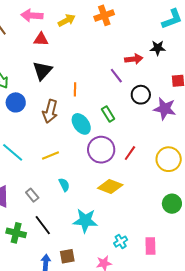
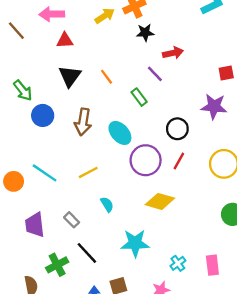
yellow arrow: (67, 20) -> (105, 16), moved
black star: (158, 48) -> (145, 33), moved
orange line: (75, 89) -> (107, 77), moved, turned -32
black circle: (141, 95) -> (177, 129), moved
green rectangle: (108, 114) -> (139, 97), moved
green cross: (16, 233) -> (57, 265), turned -36

